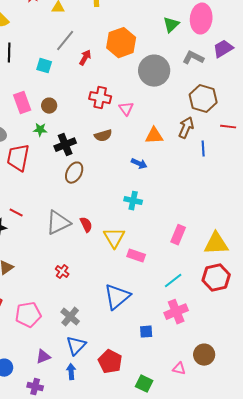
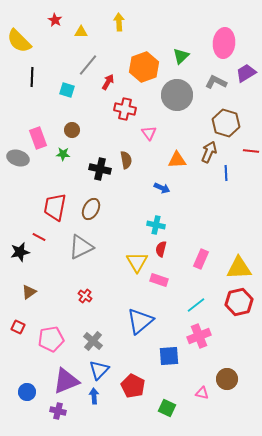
green triangle: (171, 25) -> (181, 56), moved
red cross: (100, 98) -> (125, 109), moved
pink rectangle: (22, 103) -> (38, 138), moved
brown semicircle: (103, 136) -> (126, 160), turned -84
black cross: (65, 145) -> (100, 169), moved, turned 35
red trapezoid: (18, 158) -> (55, 207), moved
brown ellipse: (74, 173) -> (91, 209), moved
red semicircle: (86, 225) -> (161, 249), moved, turned -140
blue square: (146, 332) -> (169, 356), size x1.5
purple triangle: (43, 357) -> (66, 381), size x1.8

